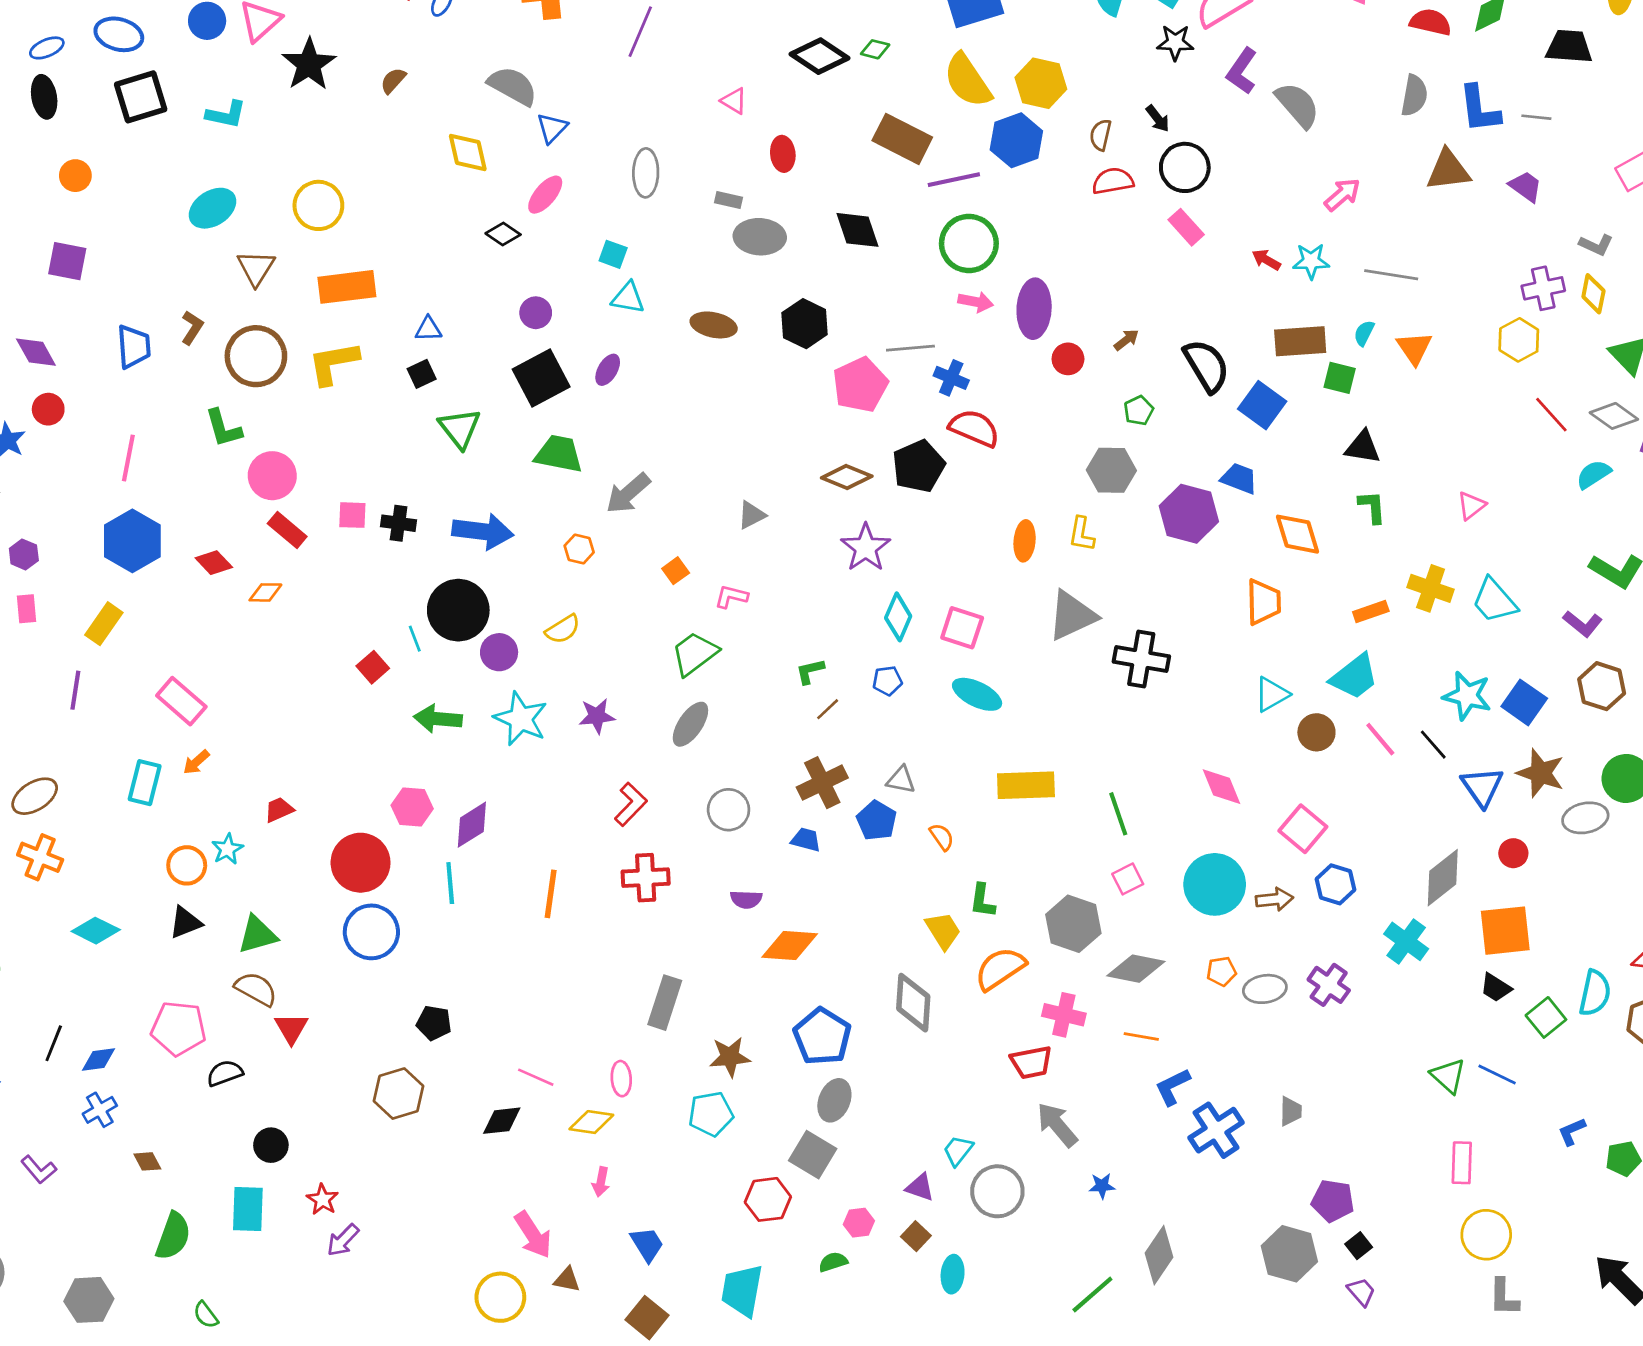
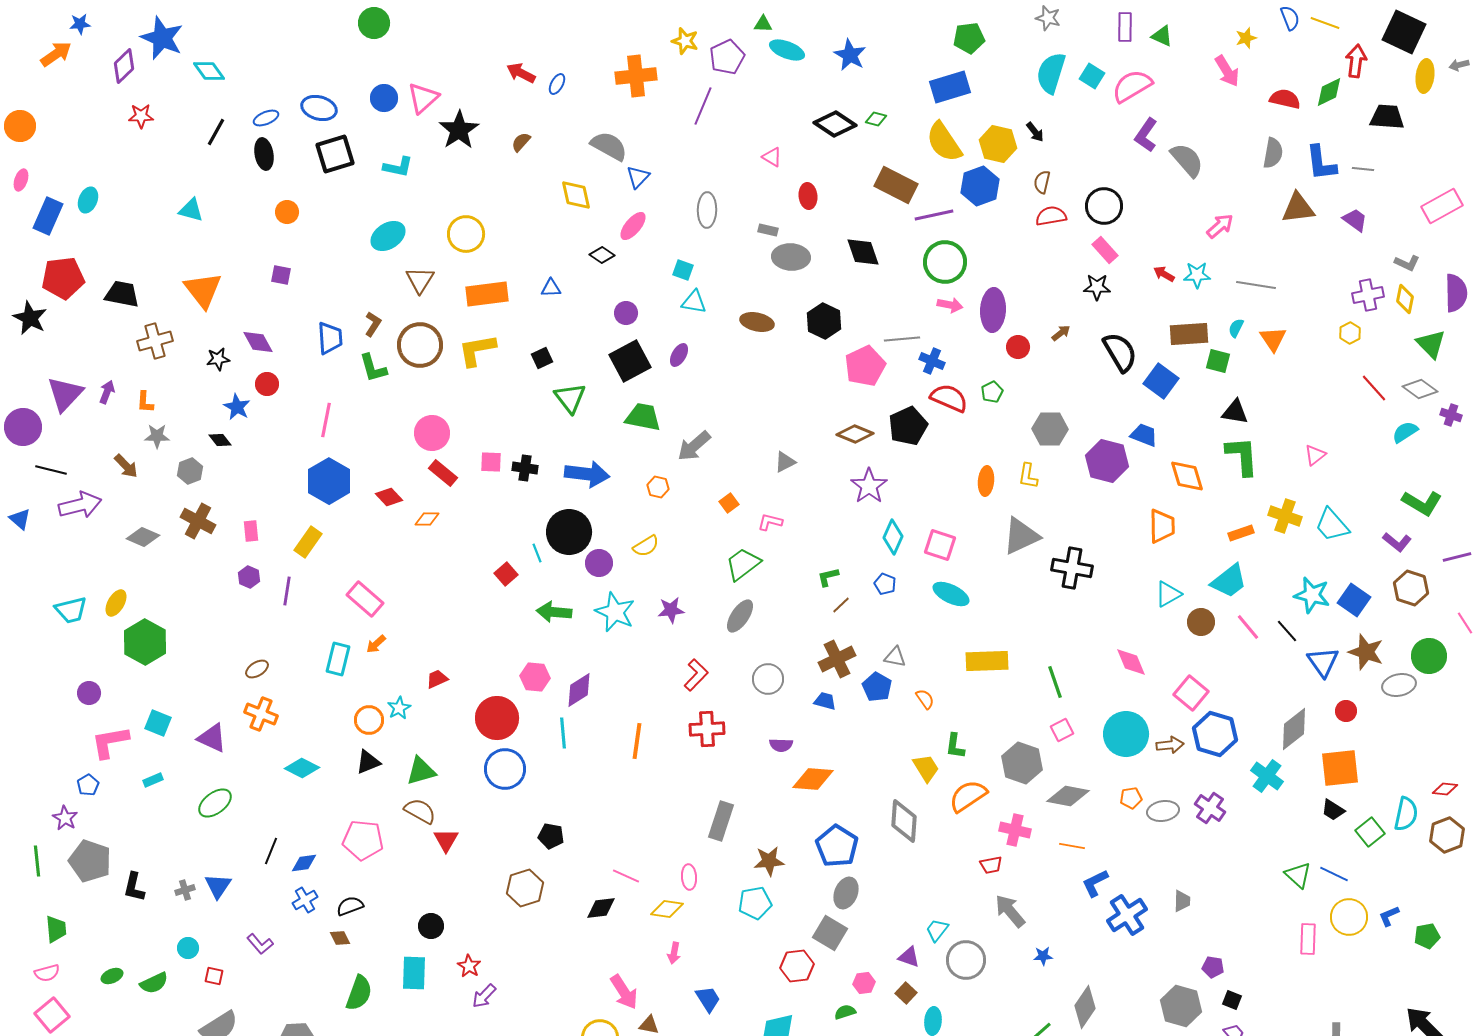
black star: (1175, 43) -> (1097, 287), moved
black arrow: (1158, 119) -> (1035, 132), moved
purple square: (67, 261) -> (281, 275), size x0.7
blue triangle: (428, 329) -> (551, 288), moved
yellow hexagon: (1519, 340) -> (1350, 333), size x0.7
green pentagon: (1139, 411) -> (992, 392), moved
green L-shape: (223, 428) -> (373, 368), moved
green L-shape: (1372, 507) -> (1242, 456), size x1.6
purple hexagon: (24, 554) -> (249, 577), moved
blue pentagon: (887, 681) -> (885, 584), turned 30
brown ellipse: (35, 796) -> (257, 669), size x0.7
blue hexagon: (1335, 884) -> (1215, 734), size x1.5
red trapezoid: (1031, 1062) -> (991, 865), size x0.7
black semicircle: (225, 1073) -> (350, 906), moved
purple pentagon: (1333, 1201) -> (1213, 967), size x0.7
yellow circle: (1486, 1235) -> (1349, 917), moved
black square: (1359, 1246) -> (1232, 1000), turned -30

